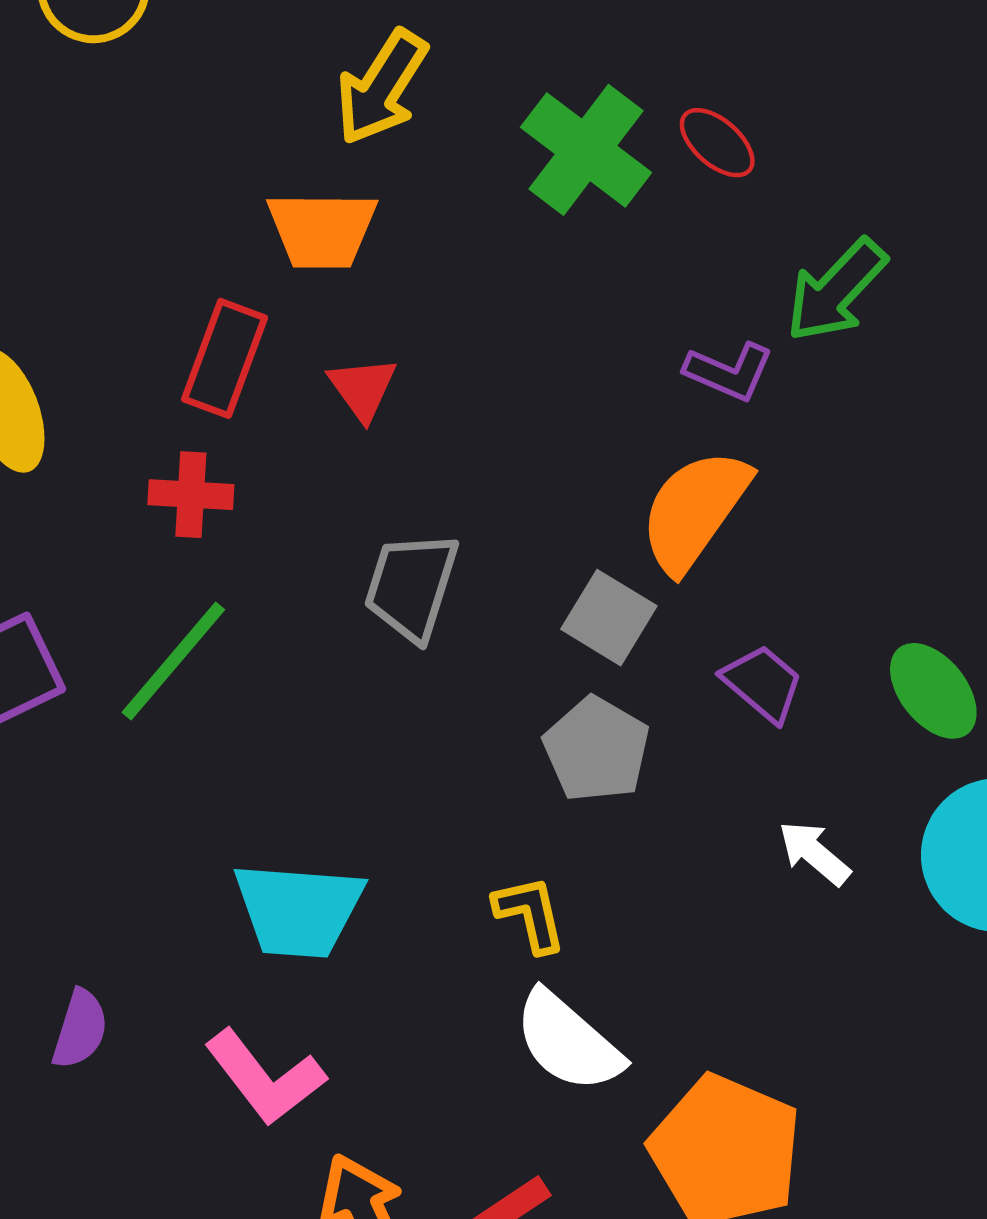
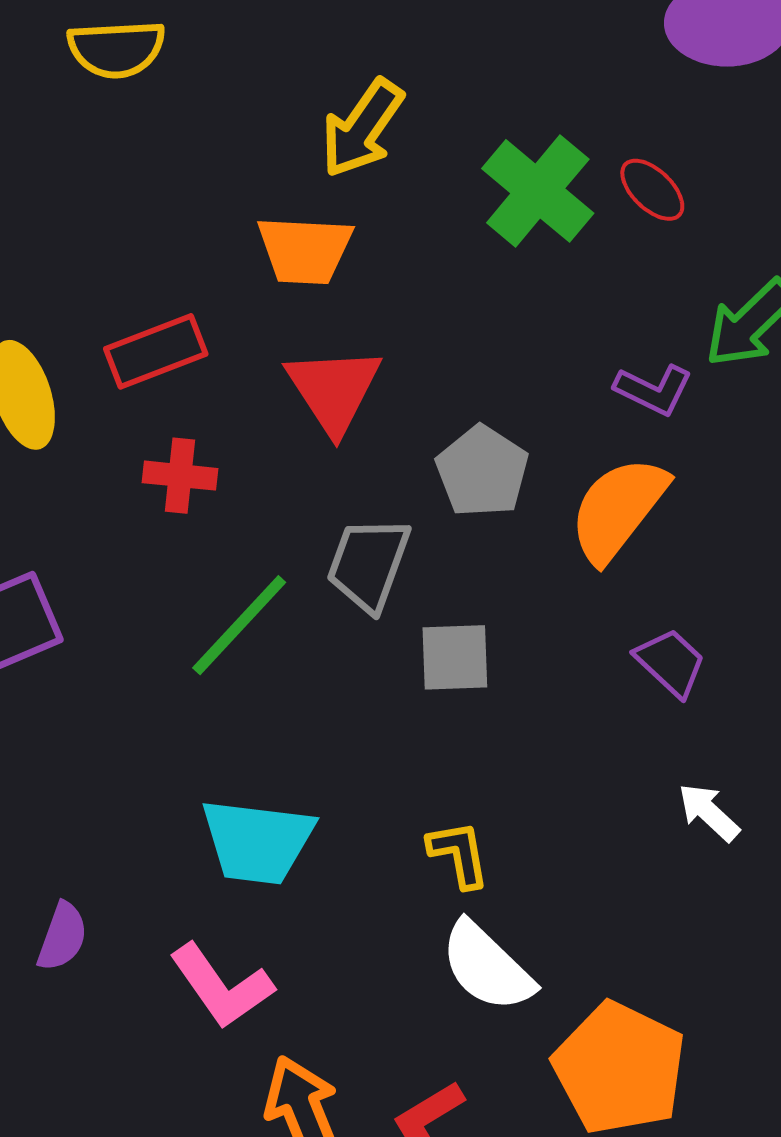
red rectangle: (225, 358) -> (156, 351), moved, turned 46
red triangle: (363, 388) -> (334, 390), size x1.6
gray square: (609, 618) -> (455, 657), moved, turned -36
green line: (173, 661) -> (239, 625), moved
gray pentagon: (597, 749) -> (482, 471), moved

